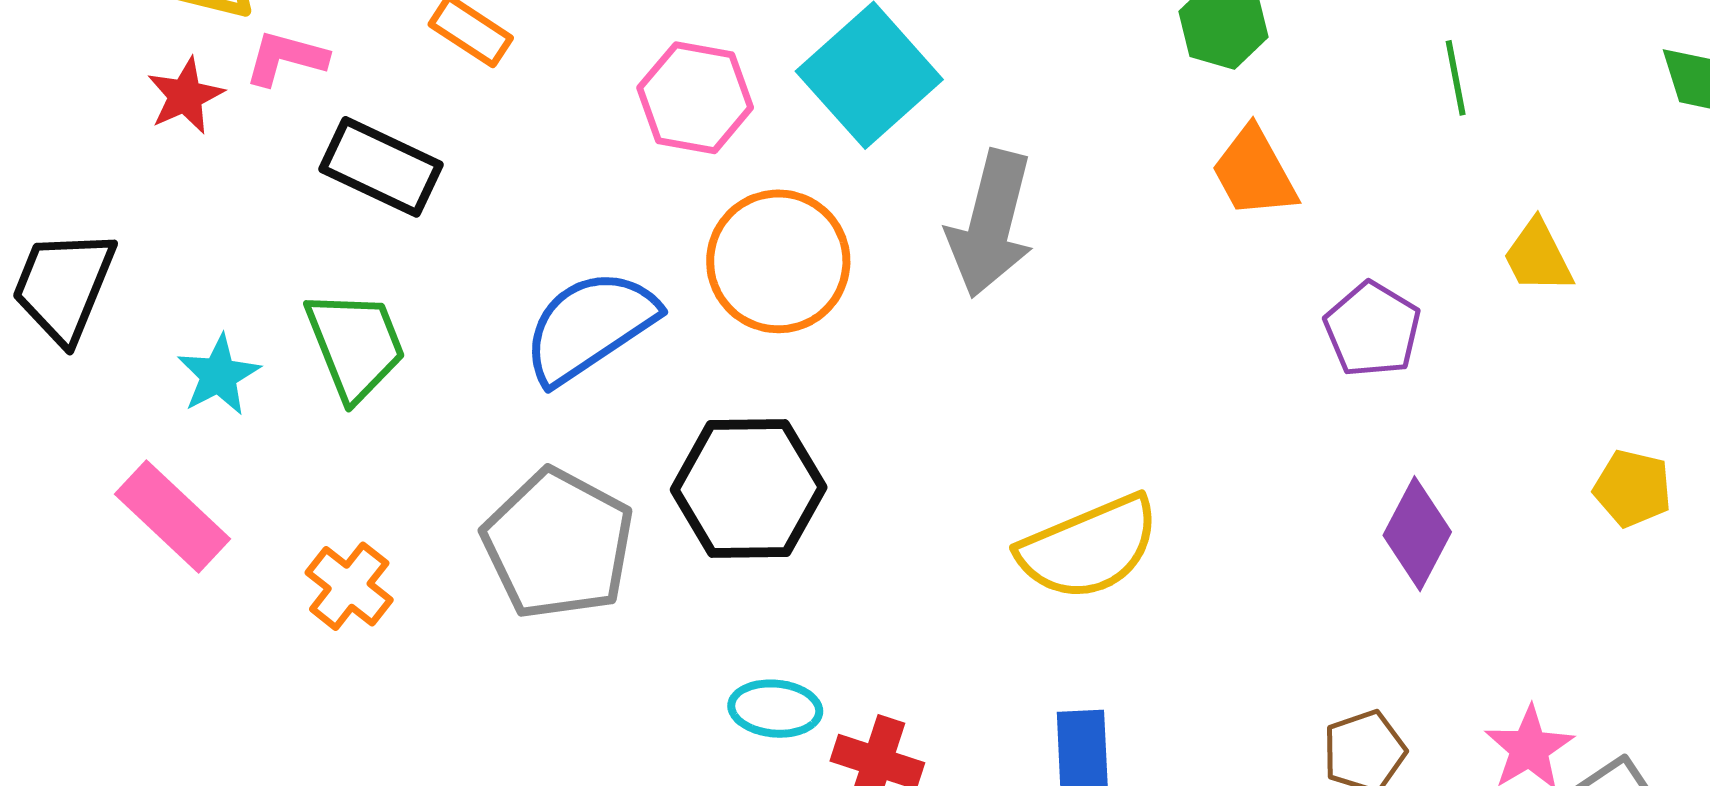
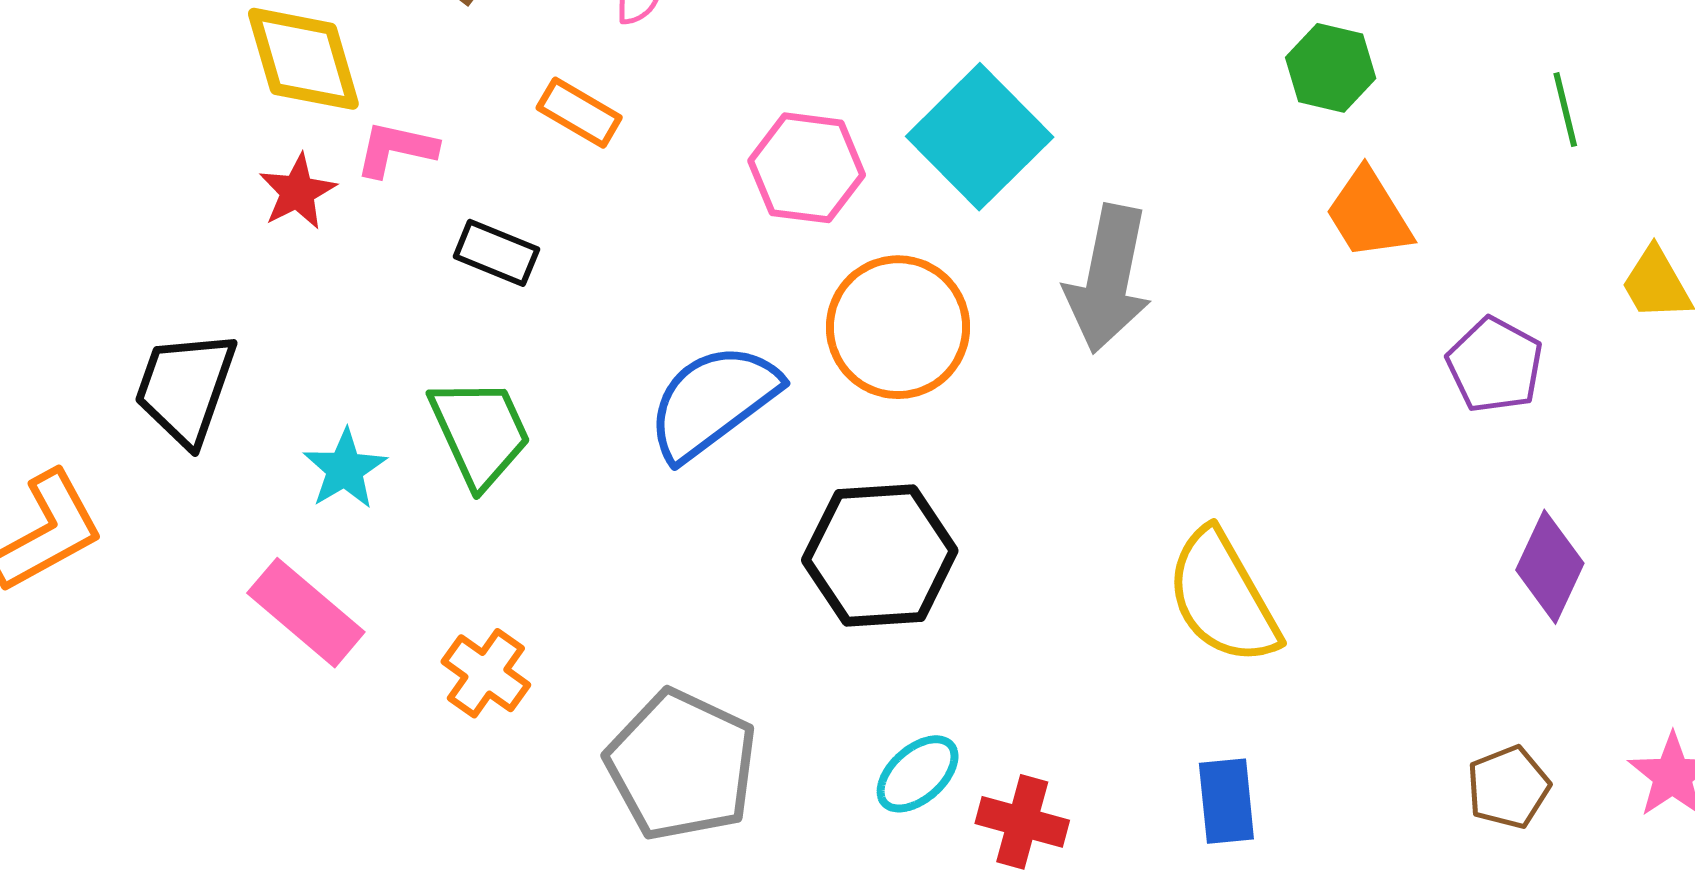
black rectangle: (381, 167) -> (496, 253), size x0.7
gray pentagon: (558, 544) -> (682, 765), moved
yellow semicircle: (1089, 548) -> (1223, 597), turned 86
cyan ellipse: (775, 709) -> (918, 774), turned -44

